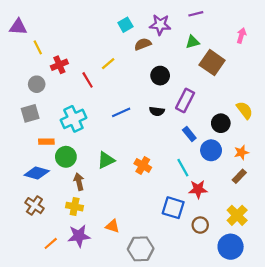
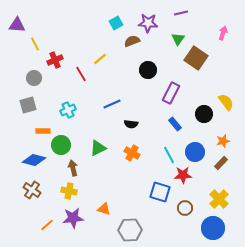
green triangle: (193, 42) -> (178, 39), turned -40
black semicircle: (157, 111) -> (131, 124), moved
cyan cross: (73, 119) -> (68, 110), size x0.7
blue circle: (211, 150) -> (195, 152), moved

